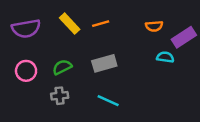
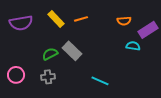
gray rectangle: (104, 63) -> (72, 51), moved, turned 60
pink circle: (26, 71) -> (16, 75), moved
cyan line: (108, 101) -> (100, 81), moved

